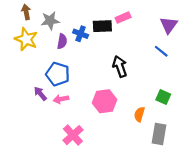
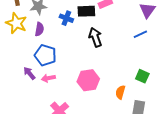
purple semicircle: (62, 41) -> (39, 29), moved
blue line: (161, 51) -> (140, 34), turned -64
black arrow: (120, 66) -> (95, 37), moved

